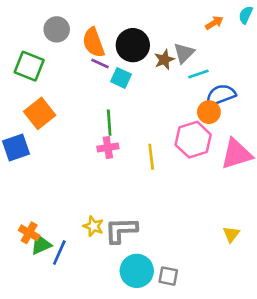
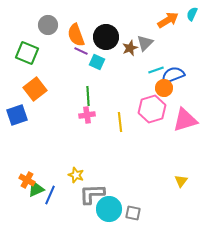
orange arrow: (214, 23) -> (168, 20), size x1.5
cyan line: (198, 74) -> (156, 70), moved
gray L-shape: (121, 230) -> (92, 194), moved

